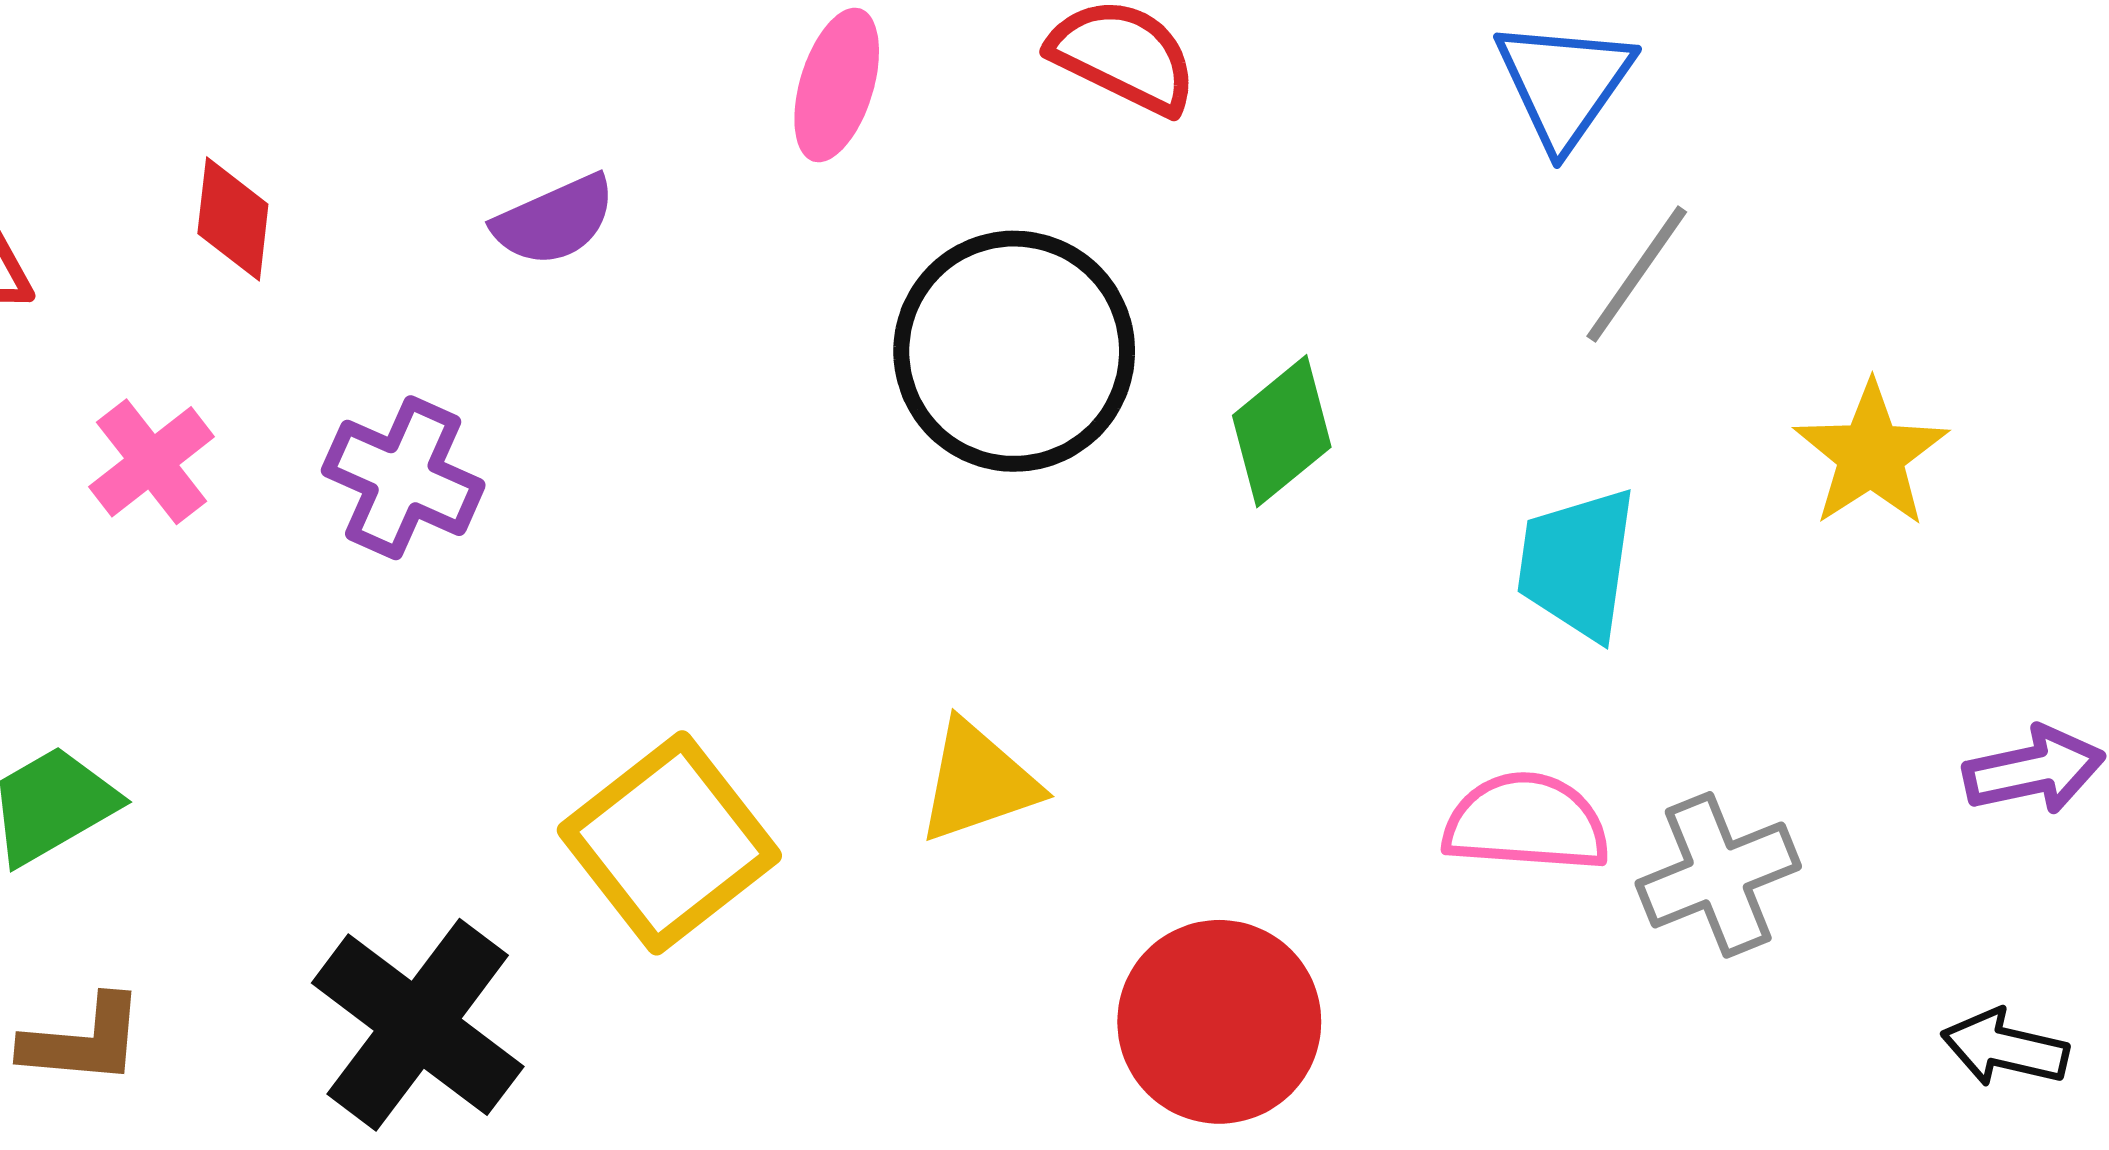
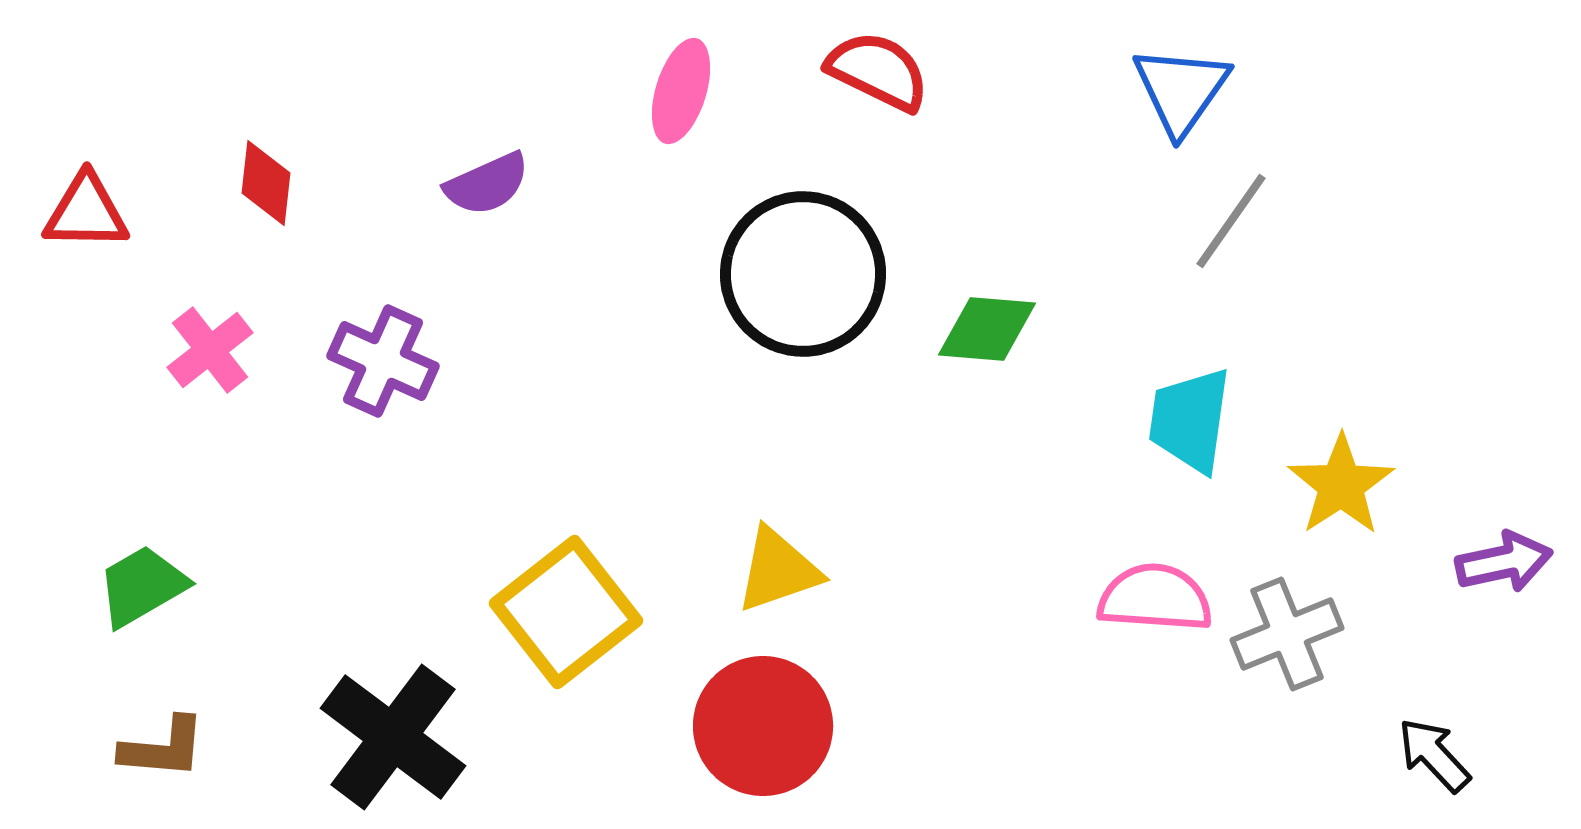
green diamond: (1282, 431) -> (987, 329), turned 44
yellow star: (1871, 454) -> (1341, 485), moved
red circle: (1219, 1022) -> (763, 726), moved
black arrow: (2005, 1048) -> (1434, 755), moved, turned 34

